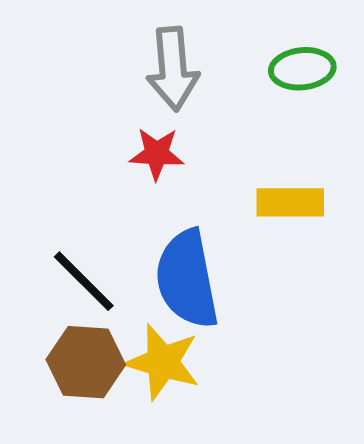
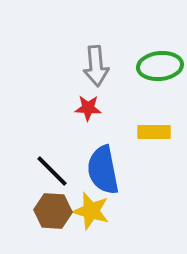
green ellipse: (302, 69) -> (160, 66), size x1.4

